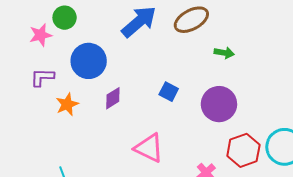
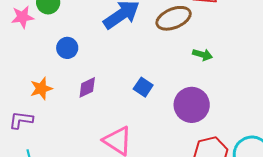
blue circle: (89, 61) -> (67, 48), size x0.6
purple L-shape: (42, 77) -> (21, 120), moved

